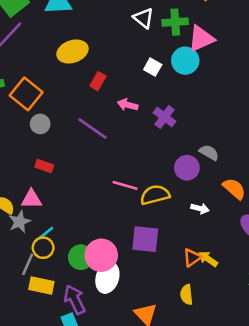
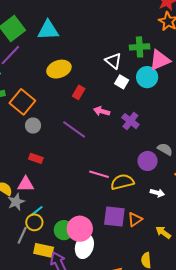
white triangle: (144, 18) -> (113, 61), moved
orange triangle: (192, 257) -> (135, 219), moved
yellow rectangle: (41, 286) -> (44, 250), moved

